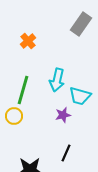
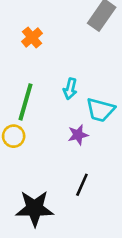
cyan arrow: (57, 80) -> (70, 89), size x0.7

